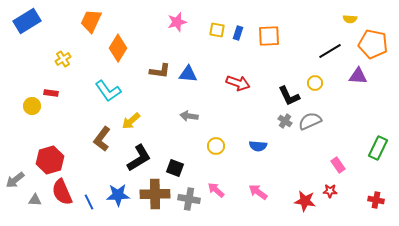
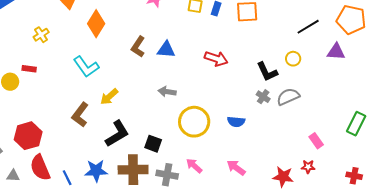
brown L-shape: (160, 71) -> (138, 47), turned 115
yellow circle: (216, 146) -> (194, 122), size x1.8

